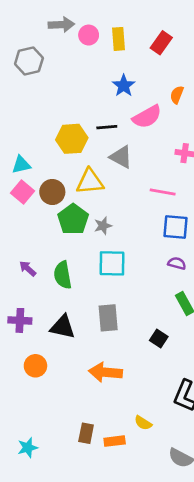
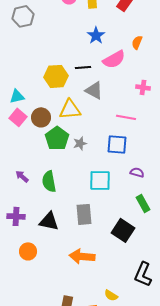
blue square: (176, 227) -> (117, 144), moved
cyan square: (112, 263) -> (100, 180), moved
black square: (159, 339) -> (123, 230), size x1.6

